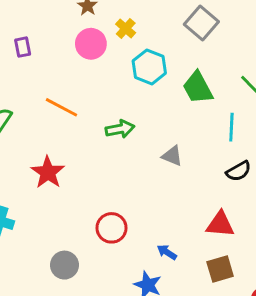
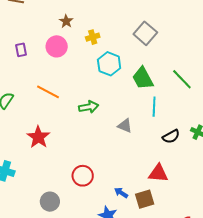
yellow cross: (126, 28) -> (93, 37), turned 32
pink circle: (91, 44) -> (57, 46), moved
cyan line: (231, 127) -> (154, 107), moved
brown square: (220, 269) -> (145, 199), moved

